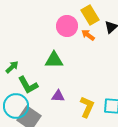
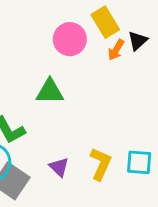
orange arrow: (88, 35) -> (116, 50), moved, turned -96
purple triangle: (58, 96) -> (59, 167), moved, turned 40

